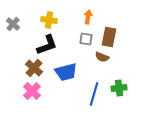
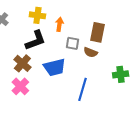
orange arrow: (88, 17) -> (59, 24), moved
gray square: (86, 39) -> (72, 43), moved
green cross: (119, 88) -> (121, 74), moved

